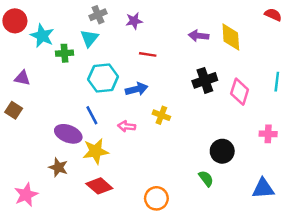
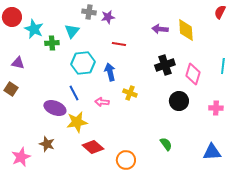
gray cross: (98, 15) -> (89, 12), moved, turned 32
red semicircle: (273, 15) -> (220, 12), turned -88
blue arrow: (137, 89) -> (110, 72), turned -90
black circle: (222, 151) -> (179, 101), moved
brown star: (58, 167) -> (47, 144), moved
red diamond: (99, 186) -> (93, 147), moved

